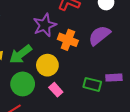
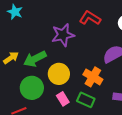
orange cross: (68, 40) -> (93, 77), moved
green rectangle: (92, 84) -> (86, 100), moved

